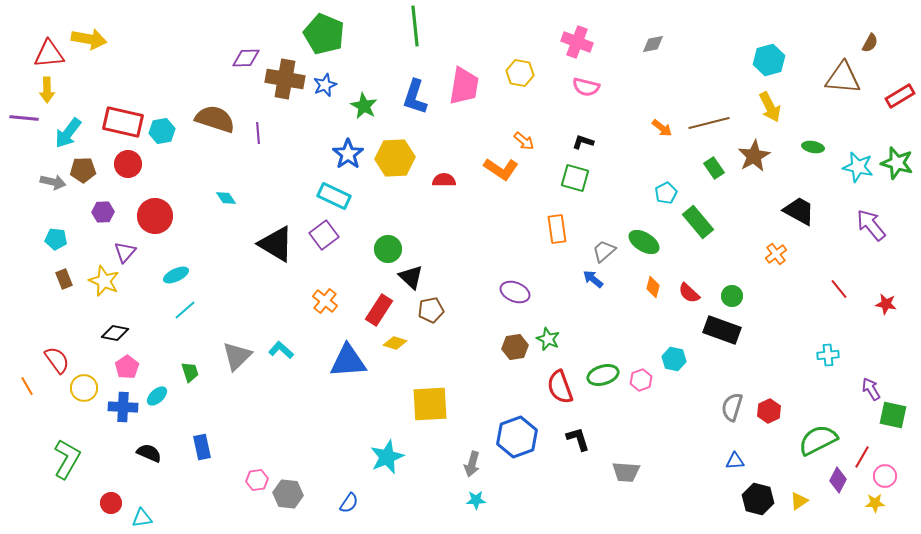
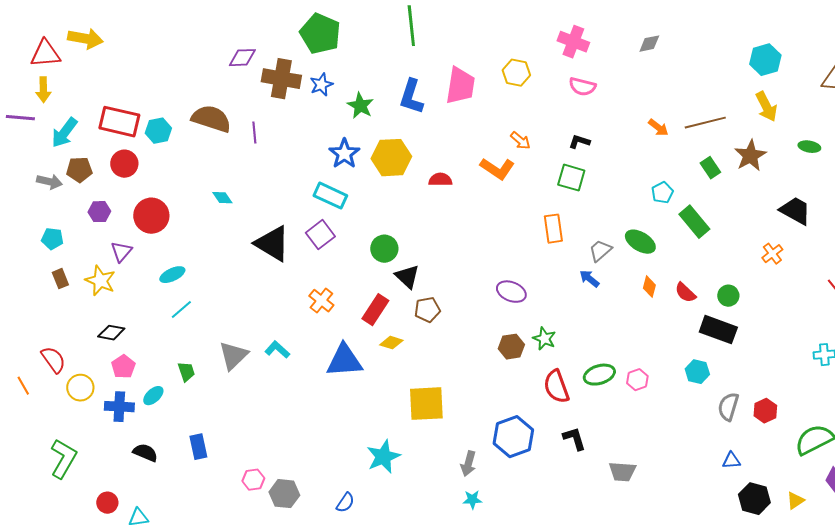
cyan hexagon: (674, 359) -> (697, 372), moved

